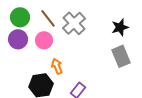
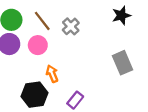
gray cross: (74, 23) -> (71, 26), size x0.7
black star: (120, 27) -> (121, 15), moved

